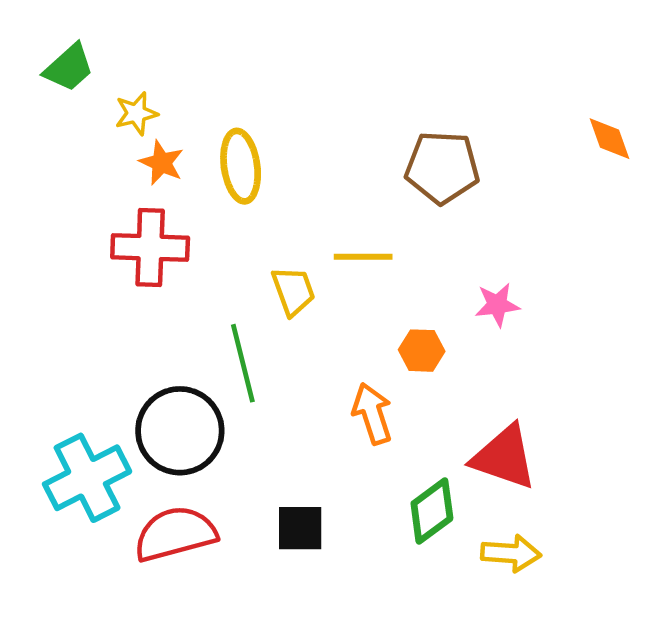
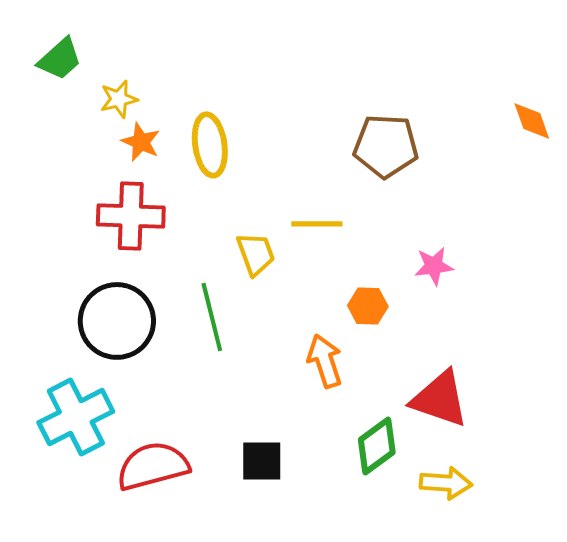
black circle: (180, 431) -> (117, 321), moved

